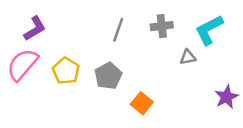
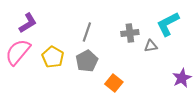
gray cross: (162, 26) -> (130, 33), moved
gray line: (118, 30) -> (87, 32), moved

